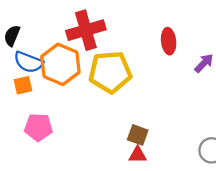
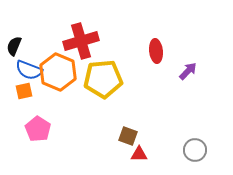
pink pentagon: (38, 127) -> (38, 129), turned 30
red triangle: (138, 155) -> (139, 154), moved

